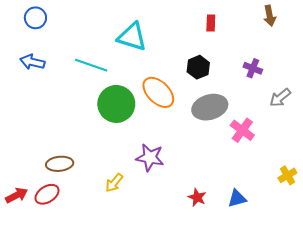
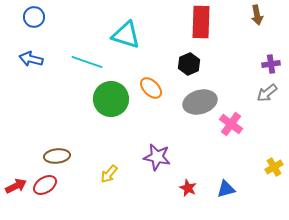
red rectangle: (211, 23) -> (201, 22), size x2.0
purple cross: (253, 68) -> (271, 64), moved, turned -30
orange ellipse: (158, 92) -> (151, 88), size x0.7
purple star: (150, 158) -> (157, 157), moved

